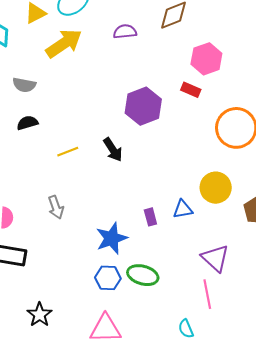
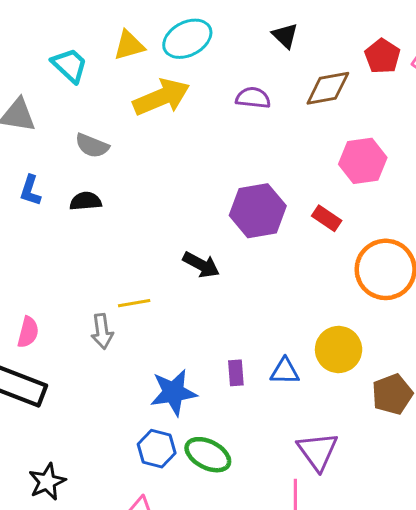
red rectangle: (191, 90) -> (327, 218), moved
black arrow: (113, 150) -> (201, 265), turned -40
yellow line: (68, 152) -> (134, 303), moved

